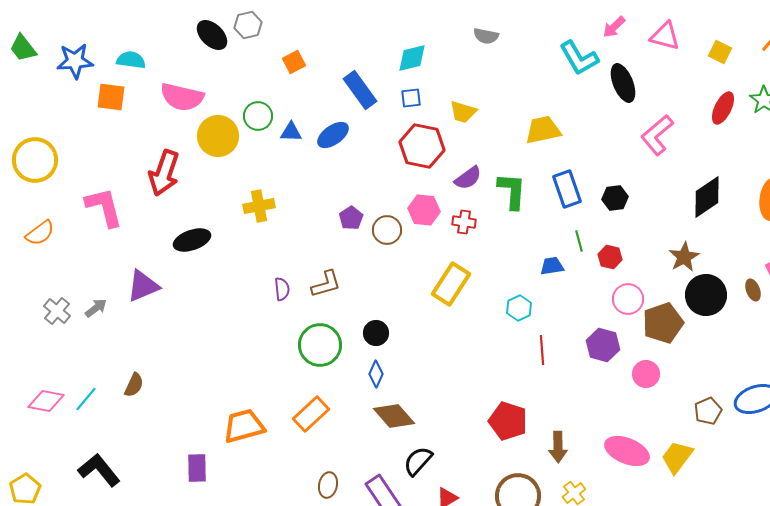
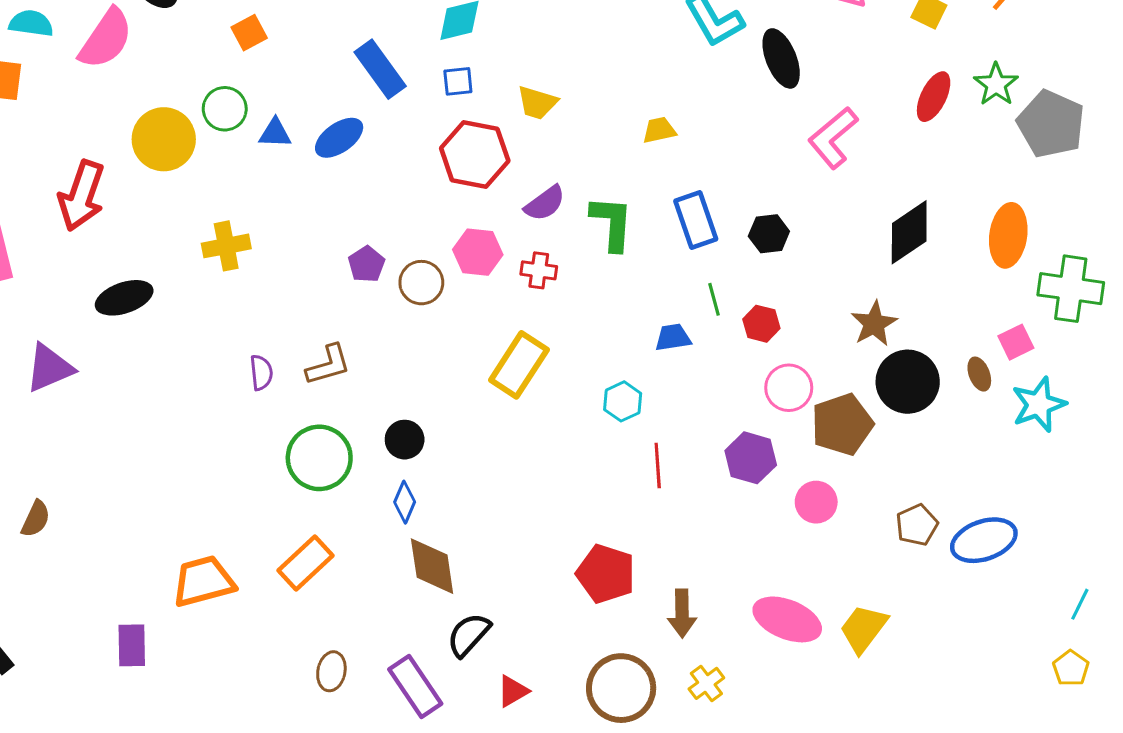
orange square: (294, 62) -> (249, 33), moved
pink semicircle: (182, 97) -> (106, 39), moved, turned -69
yellow trapezoid: (543, 130) -> (659, 130), size x0.6
brown pentagon: (708, 411) -> (917, 525), moved
brown diamond: (394, 416) -> (432, 566), turned 33

